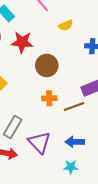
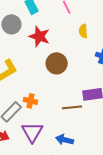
yellow semicircle: (66, 25) -> (83, 31), turned 96
orange cross: (49, 98) -> (30, 101), moved

